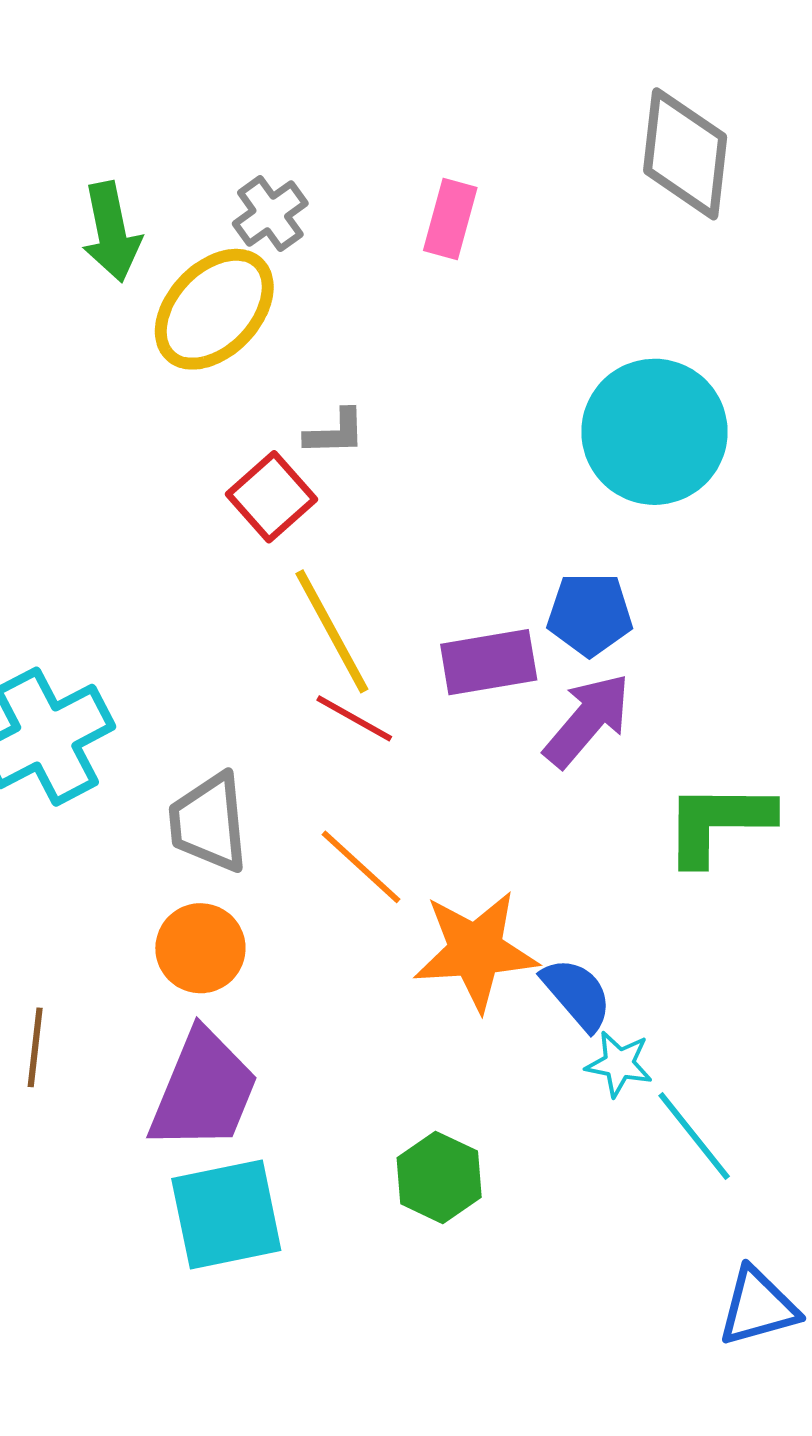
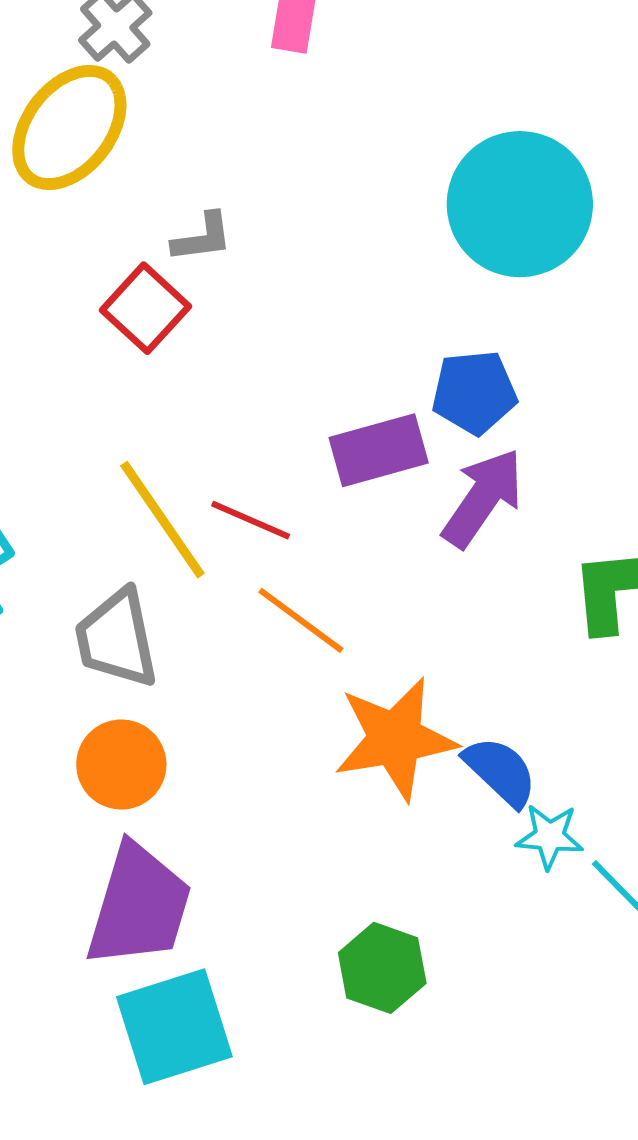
yellow line: (332, 631) -> (162, 520), moved
orange line: (361, 867) -> (301, 620), moved

